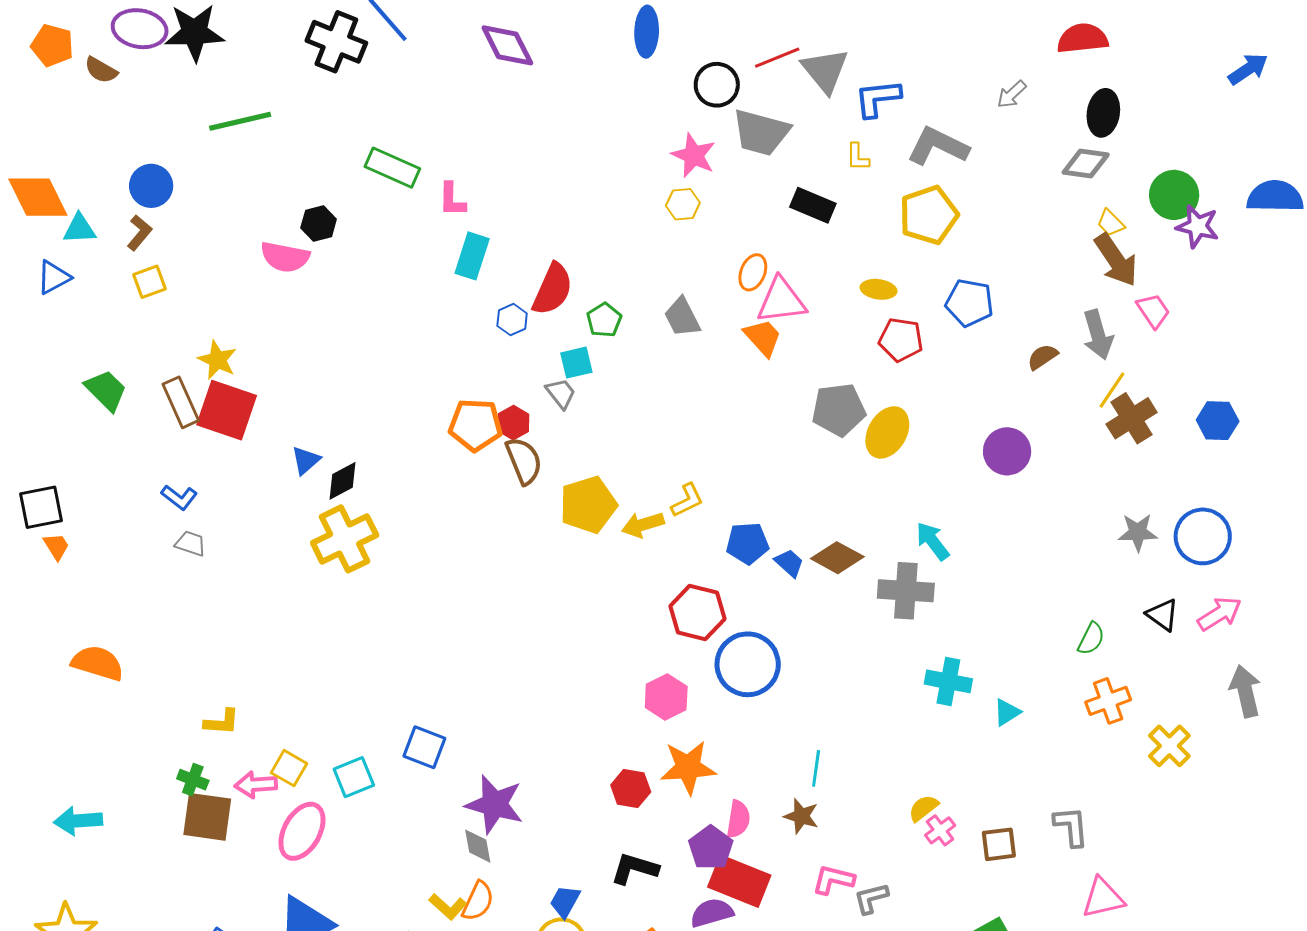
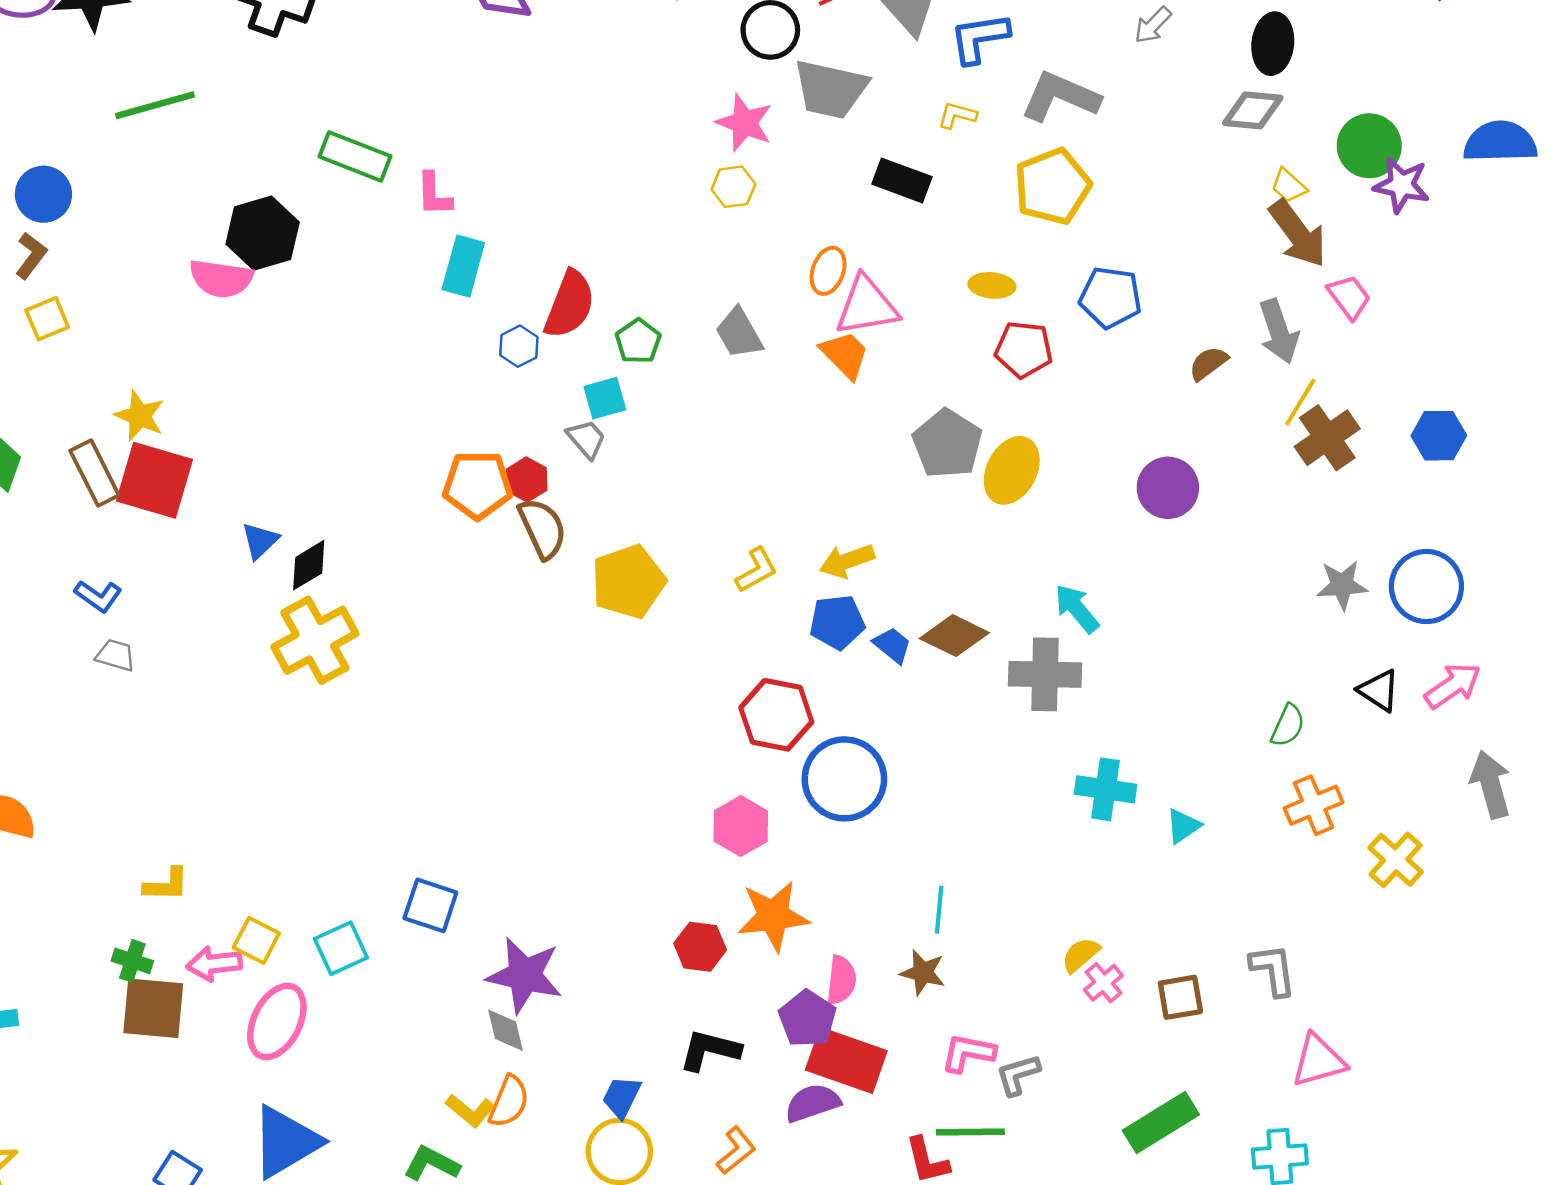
yellow L-shape: (858, 157) -> (957, 115), turned 108
black hexagon: (319, 223) -> (263, 233), size x1.6
gray pentagon: (839, 410) -> (947, 444), turned -30
yellow arrow: (643, 525) -> (847, 561), moved

